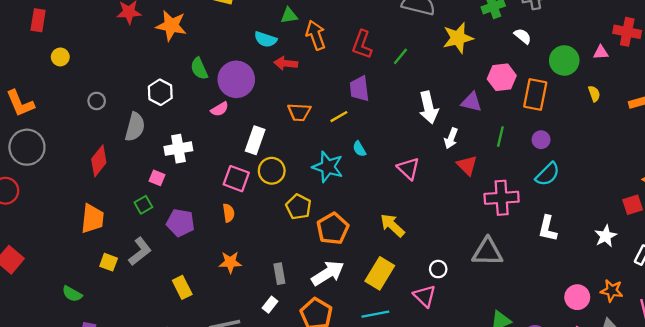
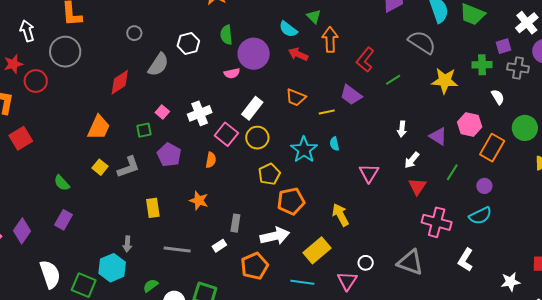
green triangle: (289, 16) -> (314, 16), turned 35
purple trapezoid: (359, 89) -> (351, 95), turned -65
white arrow: (429, 107) -> (402, 129), size x0.6
white cross: (178, 149) -> (200, 113), moved, turned -30

